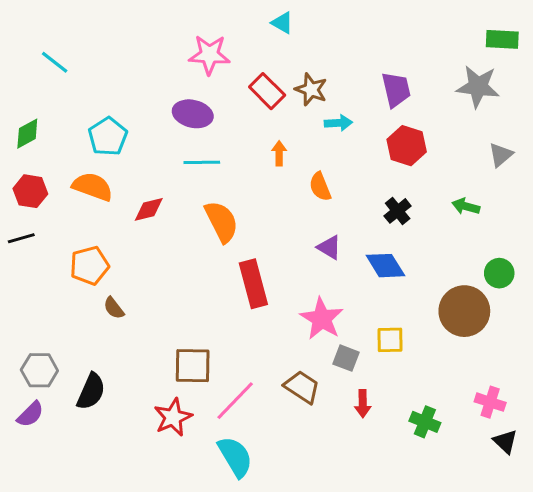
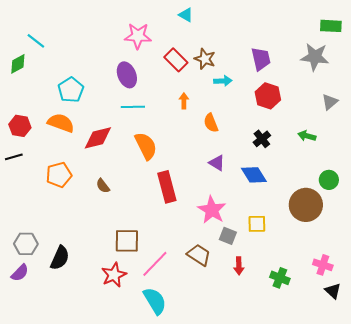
purple ellipse: (193, 114) -> (127, 75), turned 55
green diamond: (27, 134) -> (18, 64), moved
red diamond: (149, 209) -> (98, 138), size x1.4
brown semicircle: (114, 308) -> (103, 186), moved

